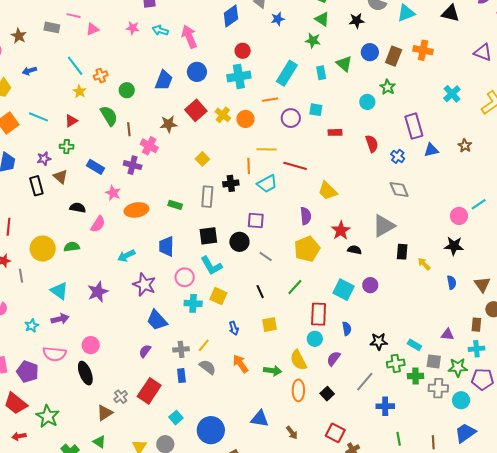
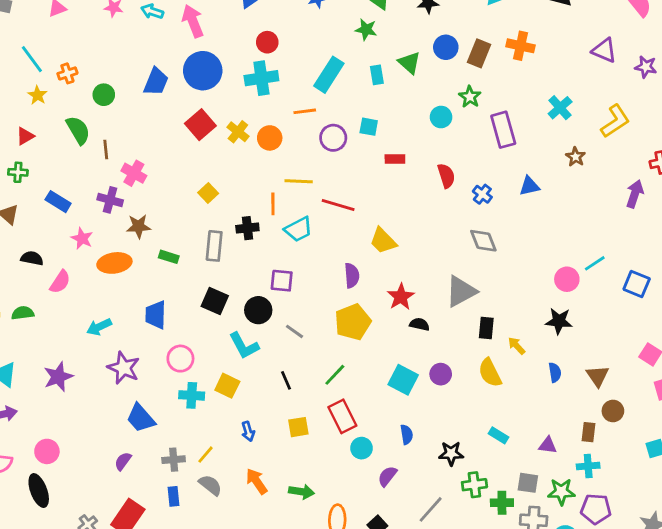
blue circle: (197, 72) -> (203, 71), size x1.4
brown star: (169, 124) -> (139, 226), moved
purple rectangle: (414, 126) -> (503, 130), moved
brown star: (465, 146) -> (575, 157), moved
black square: (208, 236) -> (215, 301), turned 30
cyan L-shape: (211, 266) -> (244, 346), moved
red rectangle: (319, 314) -> (342, 416), moved, turned -30
cyan rectangle: (414, 345) -> (498, 435), moved
yellow semicircle: (298, 360) -> (490, 373), moved

